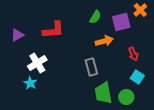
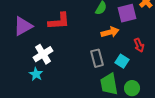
purple triangle: (17, 35) -> (23, 26), size x1.5
cyan square: (137, 77) -> (122, 61), moved

